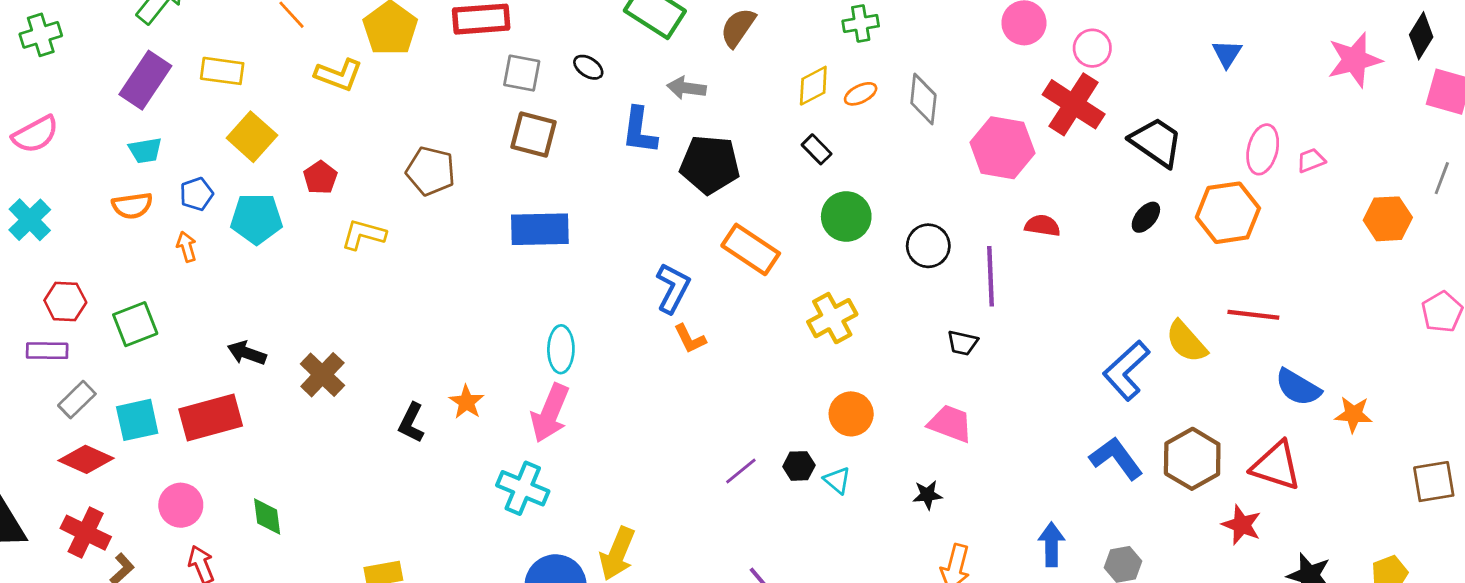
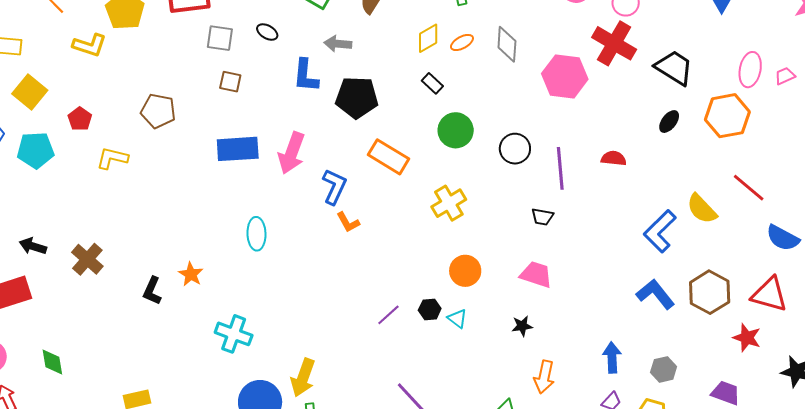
brown square: (534, 135) -> (230, 82), size x0.7
red semicircle: (1042, 226) -> (614, 158), moved
red line: (1253, 315) -> (749, 188), turned 36
pink arrow: (550, 413) -> (292, 153), moved

